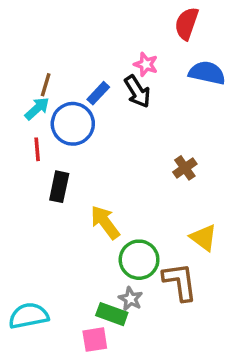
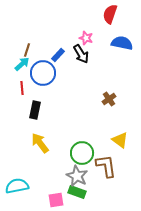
yellow arrow: (105, 222) -> (40, 143), moved
gray star: (131, 299) -> (77, 176), size x1.5
green rectangle: (112, 314) -> (77, 192), moved

